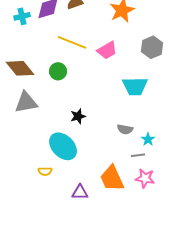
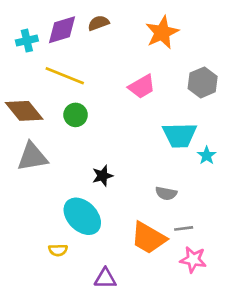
yellow line: (72, 42) -> (65, 76), moved
cyan star: (148, 139) -> (207, 155), moved
orange trapezoid: (112, 178) -> (149, 238), moved, turned -36

